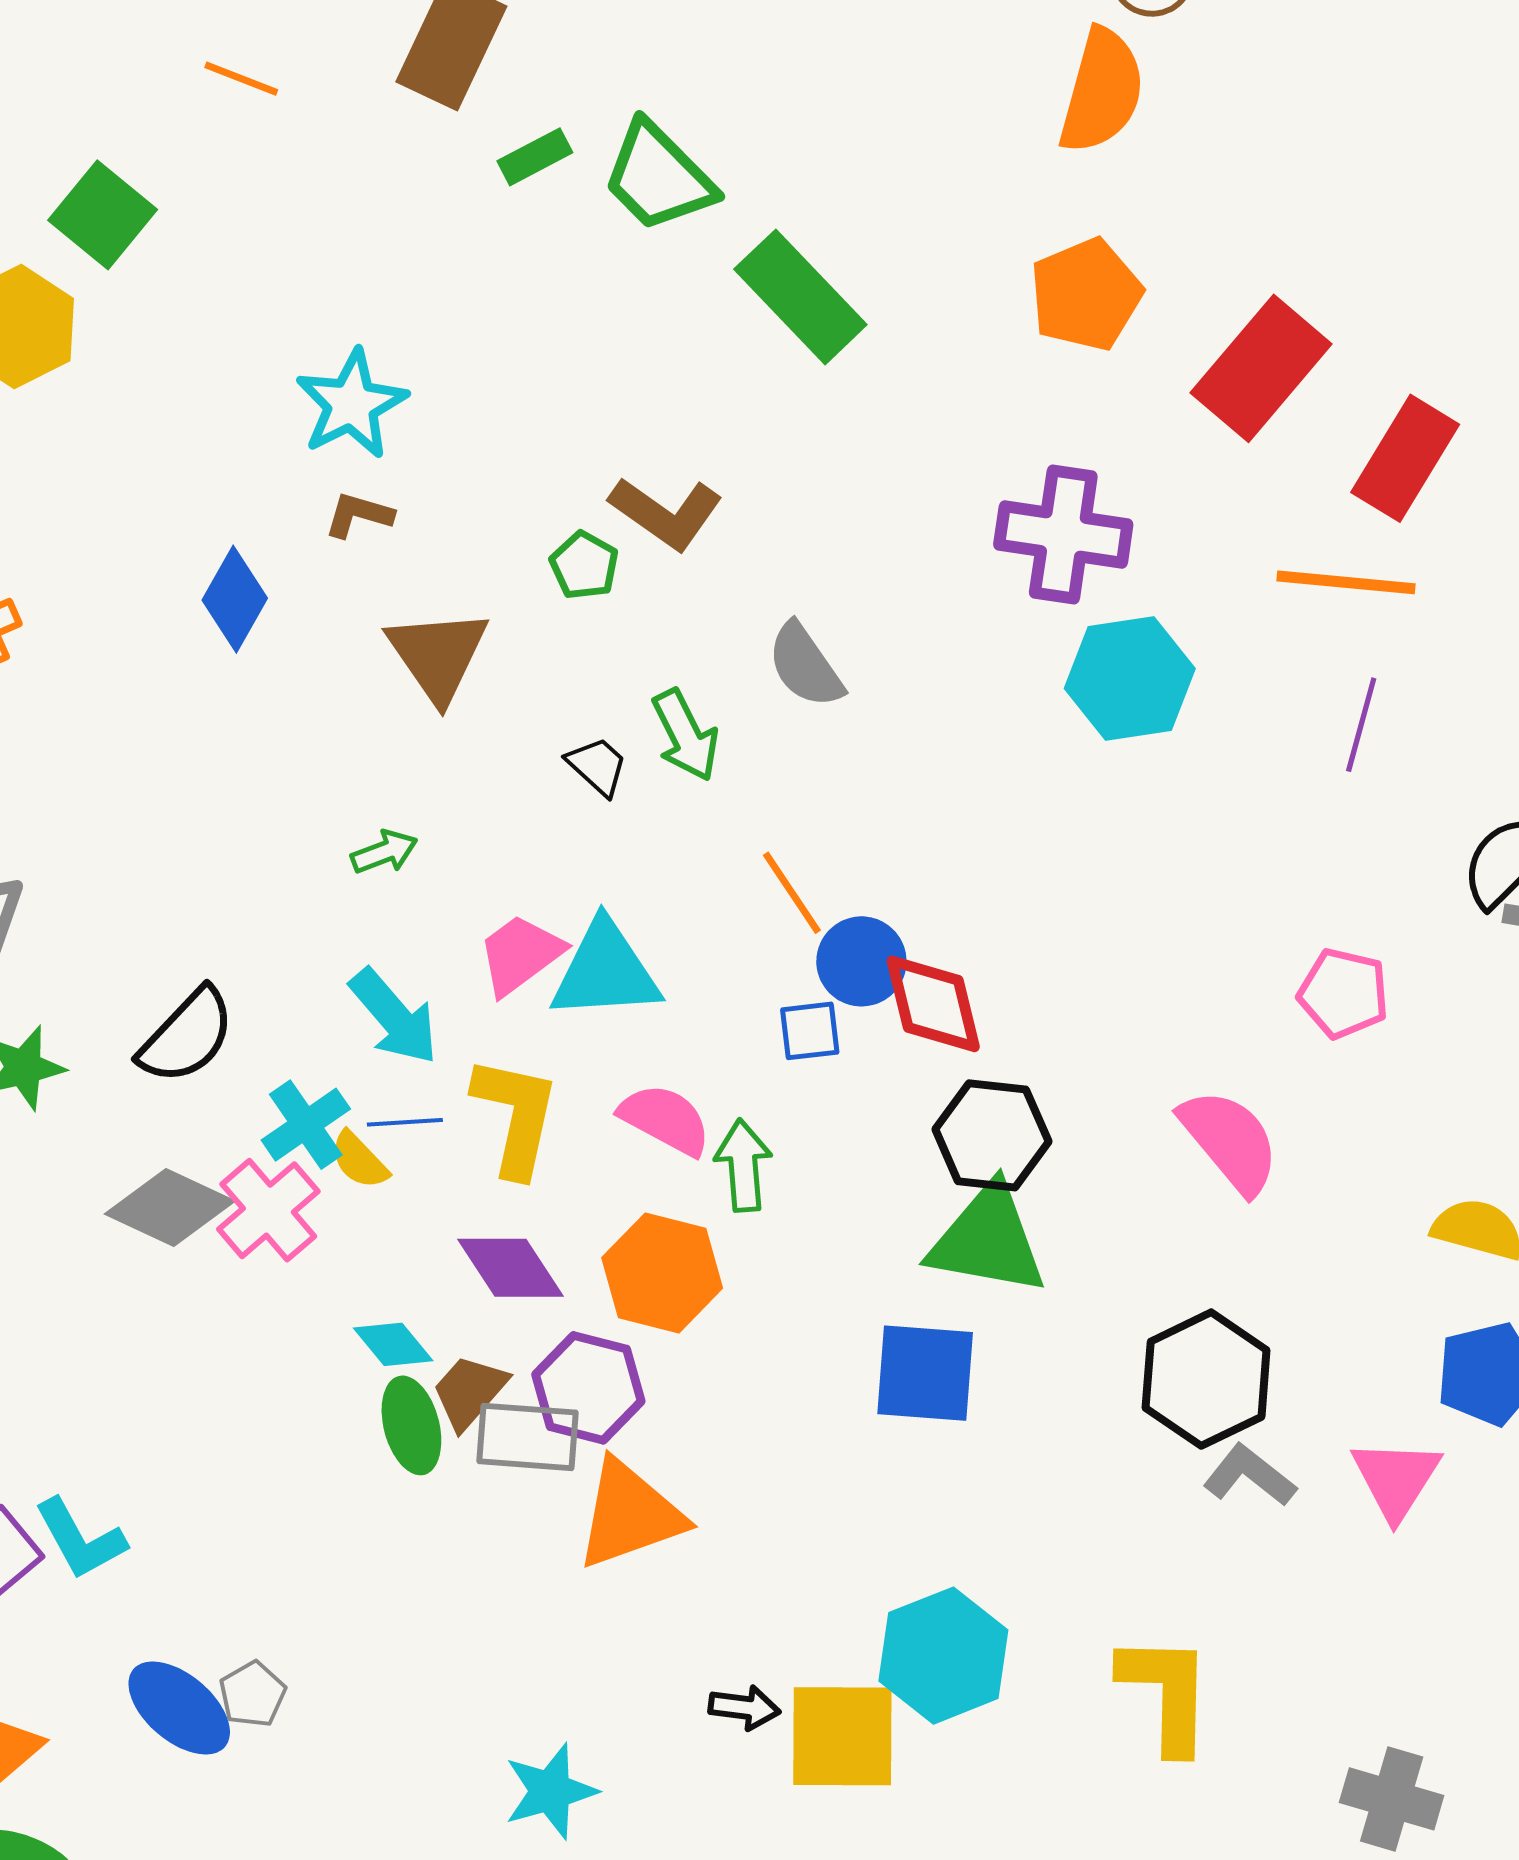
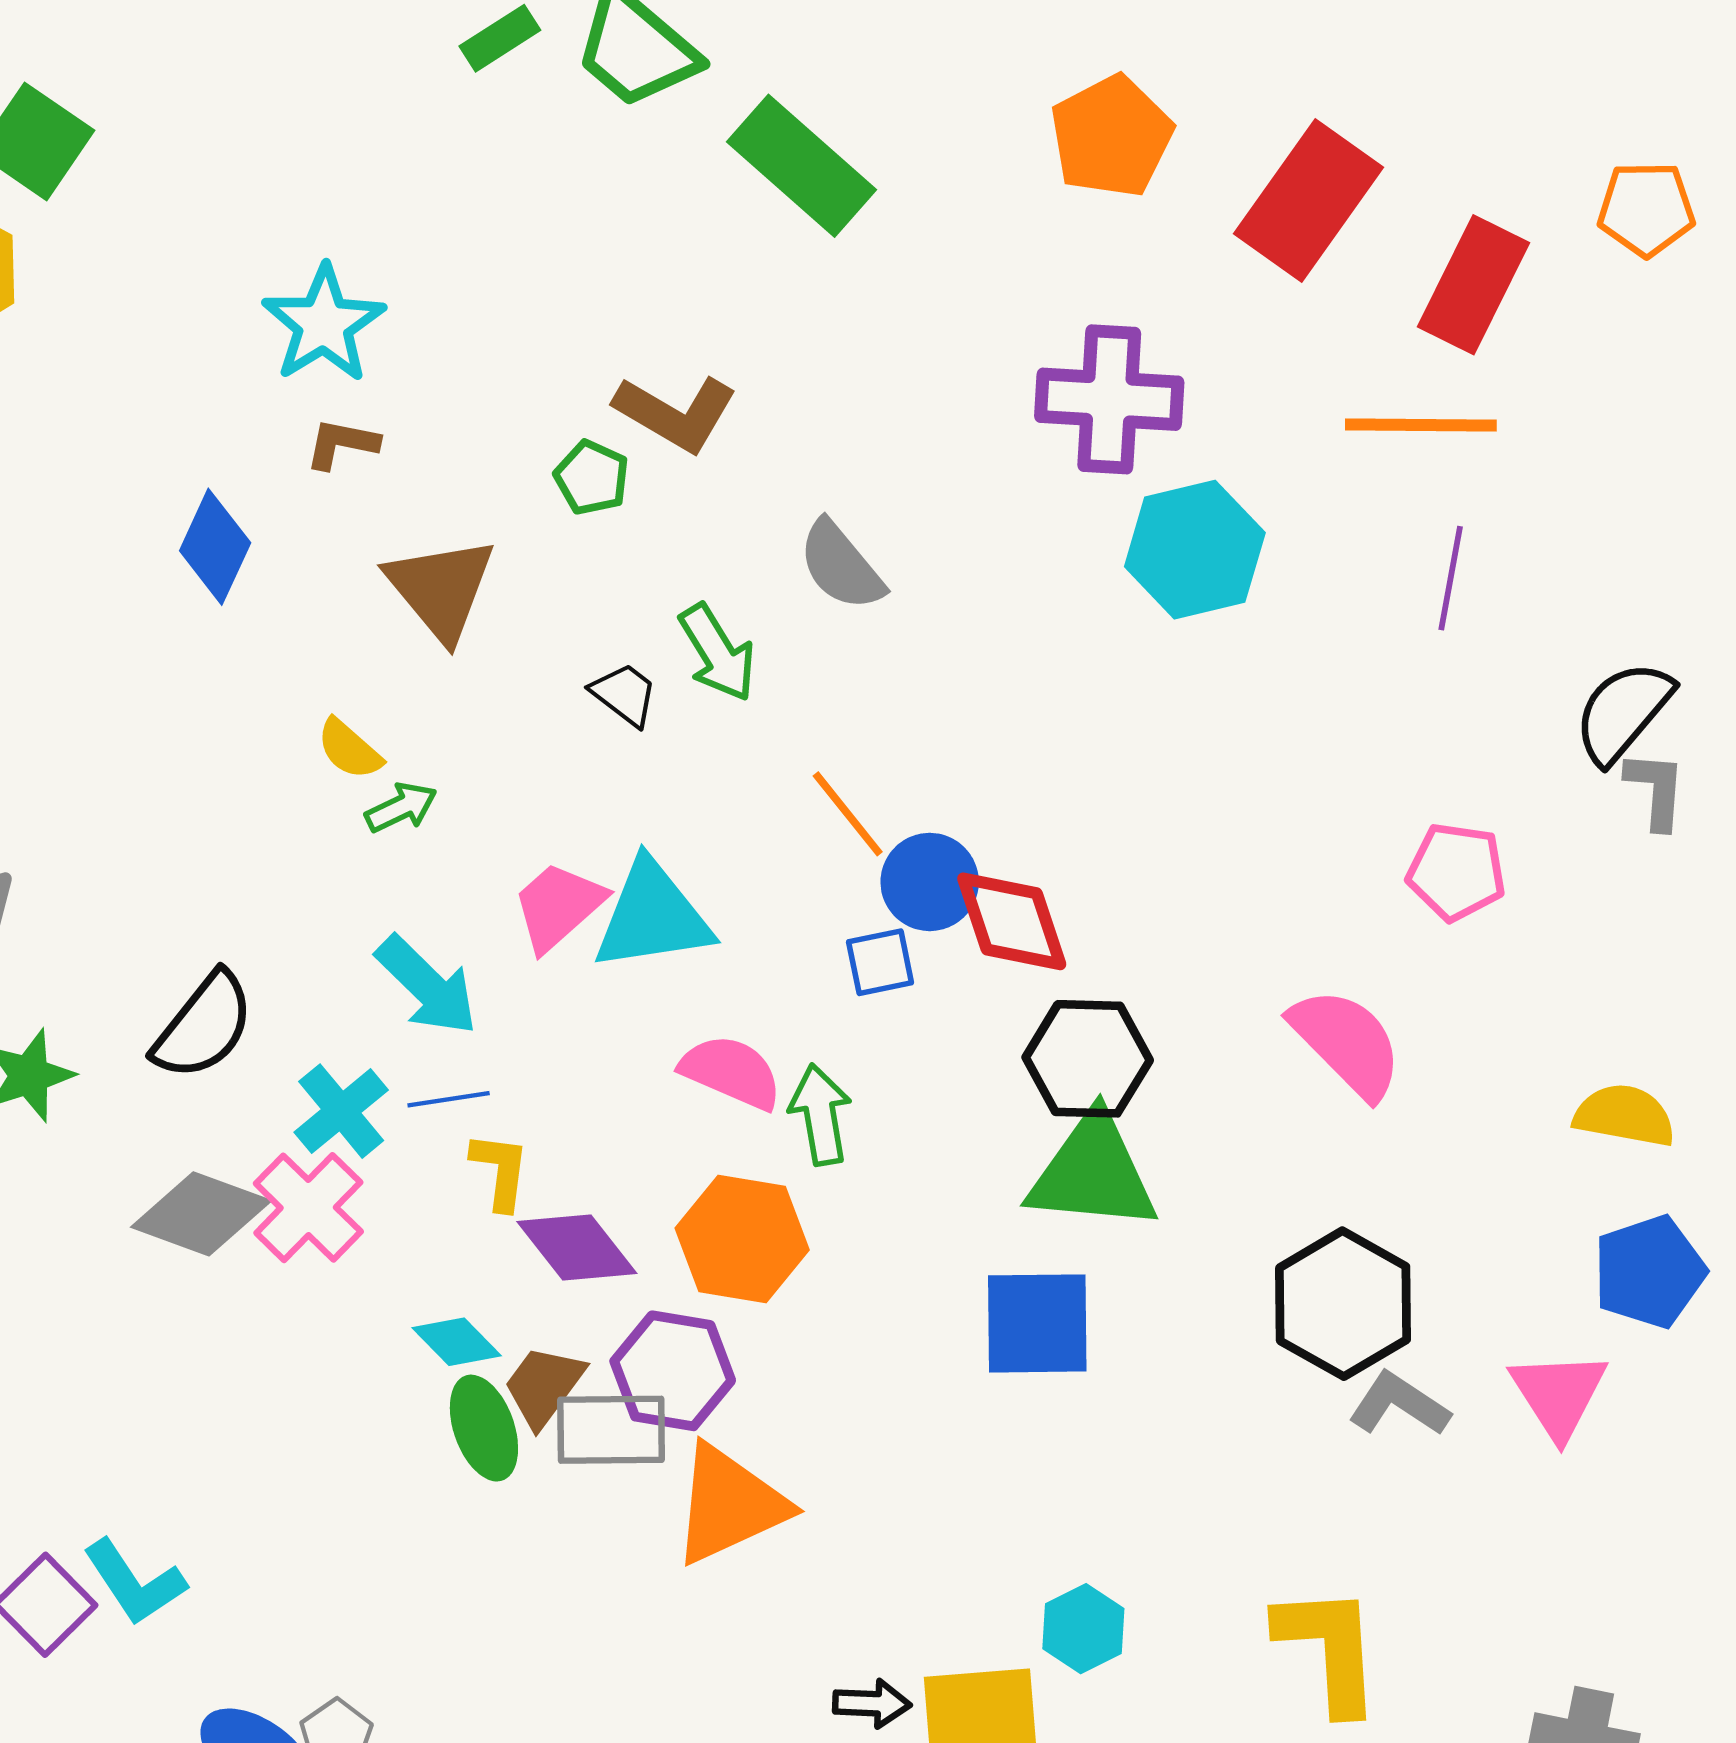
yellow L-shape: (516, 1116) -> (500, 1171), moved, size x0.6
yellow semicircle: (359, 1160) -> (349, 749), moved
cyan hexagon: (943, 1656) -> (1083, 1629), size x0.6

